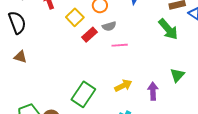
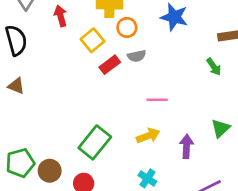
green arrow: (168, 29) -> (214, 67), size x0.6
pink line: (120, 45) -> (157, 100), moved

